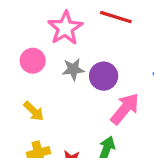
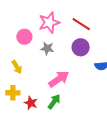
purple circle: (104, 76) -> (81, 47), moved
pink arrow: (125, 109) -> (59, 79), moved

